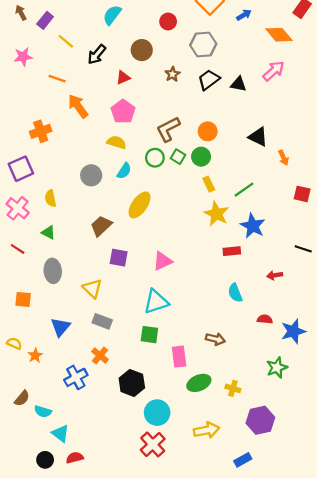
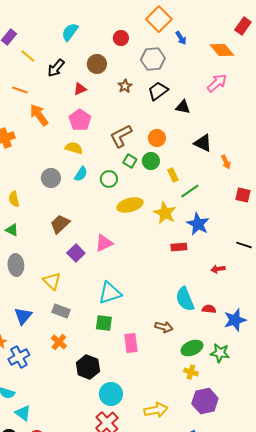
blue arrow: (244, 15) -> (181, 38), moved, turned 88
black triangle: (238, 84) -> (183, 107), moved
green circle: (155, 158) -> (109, 179), moved
yellow rectangle: (209, 184) -> (173, 175), moved
yellow ellipse: (140, 205) -> (130, 205), moved, turned 40
purple square: (119, 258) -> (76, 253), turned 36
pink triangle: (163, 261) -> (104, 243), moved
cyan semicircle: (235, 293) -> (185, 299), moved, size x1.4
green star: (277, 368) -> (220, 353), turned 30
blue cross: (76, 377) -> (19, 357), moved
green ellipse: (199, 383) -> (192, 348), moved
yellow cross: (233, 388) -> (191, 372), moved

